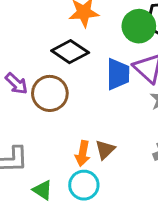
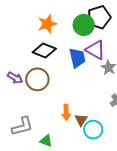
brown triangle: (105, 150) -> (81, 120), moved
cyan circle: (84, 185) -> (93, 130), moved

